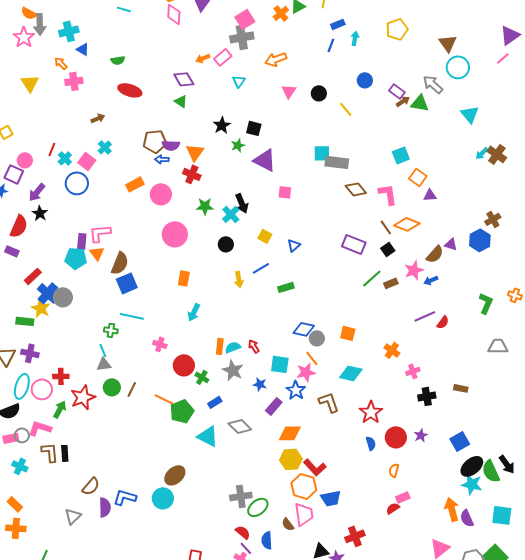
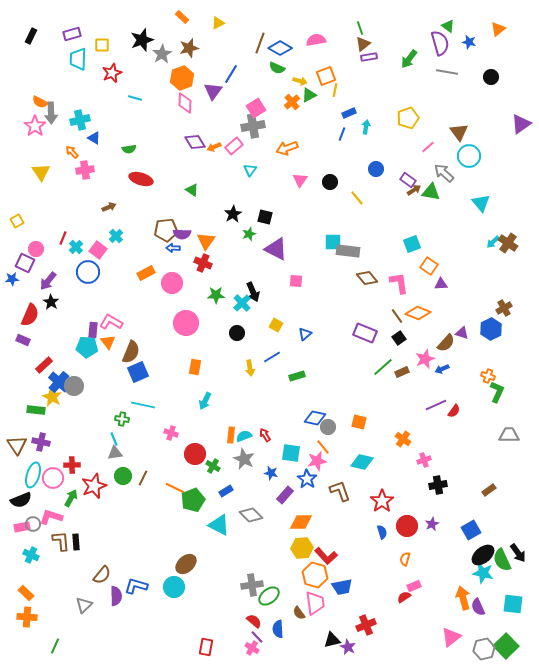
pink line: (503, 58) -> (428, 147), moved
purple diamond: (184, 79) -> (195, 142), moved
pink L-shape: (100, 233) -> (111, 322), turned 35
orange cross: (515, 295) -> (488, 376), moved
brown rectangle: (461, 388) -> (489, 490), moved, turned -48

